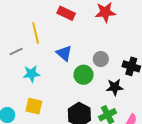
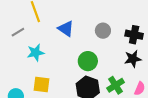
green circle: (84, 75) -> (88, 61), moved
black star: (115, 87) -> (133, 59), moved

